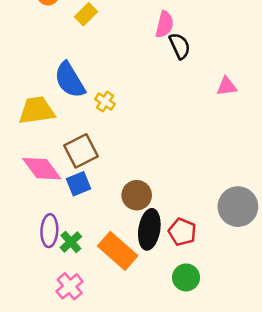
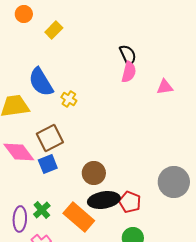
pink semicircle: (165, 24) -> (129, 72), moved
black ellipse: (149, 229) -> (104, 200), turned 72
purple ellipse: (49, 231) -> (20, 219), moved

